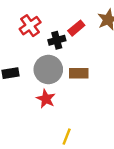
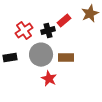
red cross: (30, 26) -> (24, 31), moved
red star: (46, 99) -> (49, 79), moved

